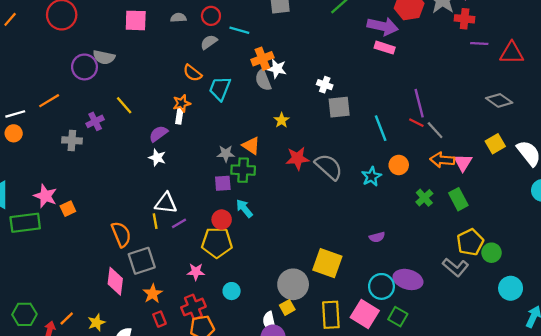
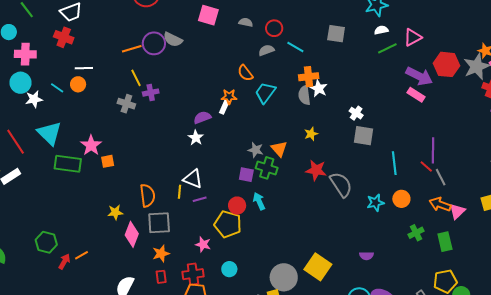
orange line: (49, 101) -> (132, 49), moved
yellow line: (124, 105) -> (136, 78), moved
yellow star: (96, 323) -> (115, 212), moved

